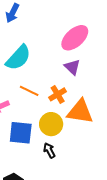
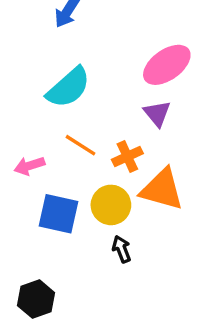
black arrow: (49, 150) -> (122, 249), moved

